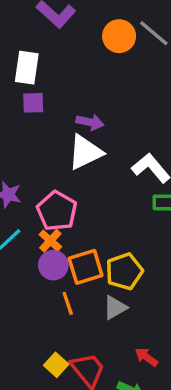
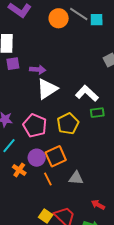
purple arrow: (90, 122) -> (38, 70), moved
orange cross: (50, 241) -> (19, 170), moved
yellow pentagon: (124, 271) -> (68, 124), moved
gray triangle: (115, 308) -> (76, 178), turned 42

